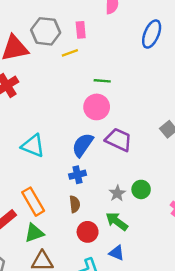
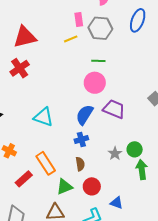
gray hexagon: (46, 31) -> (100, 28), moved
green arrow: (117, 221) -> (142, 170), moved, turned 48
green triangle: (34, 233) -> (64, 187), moved

